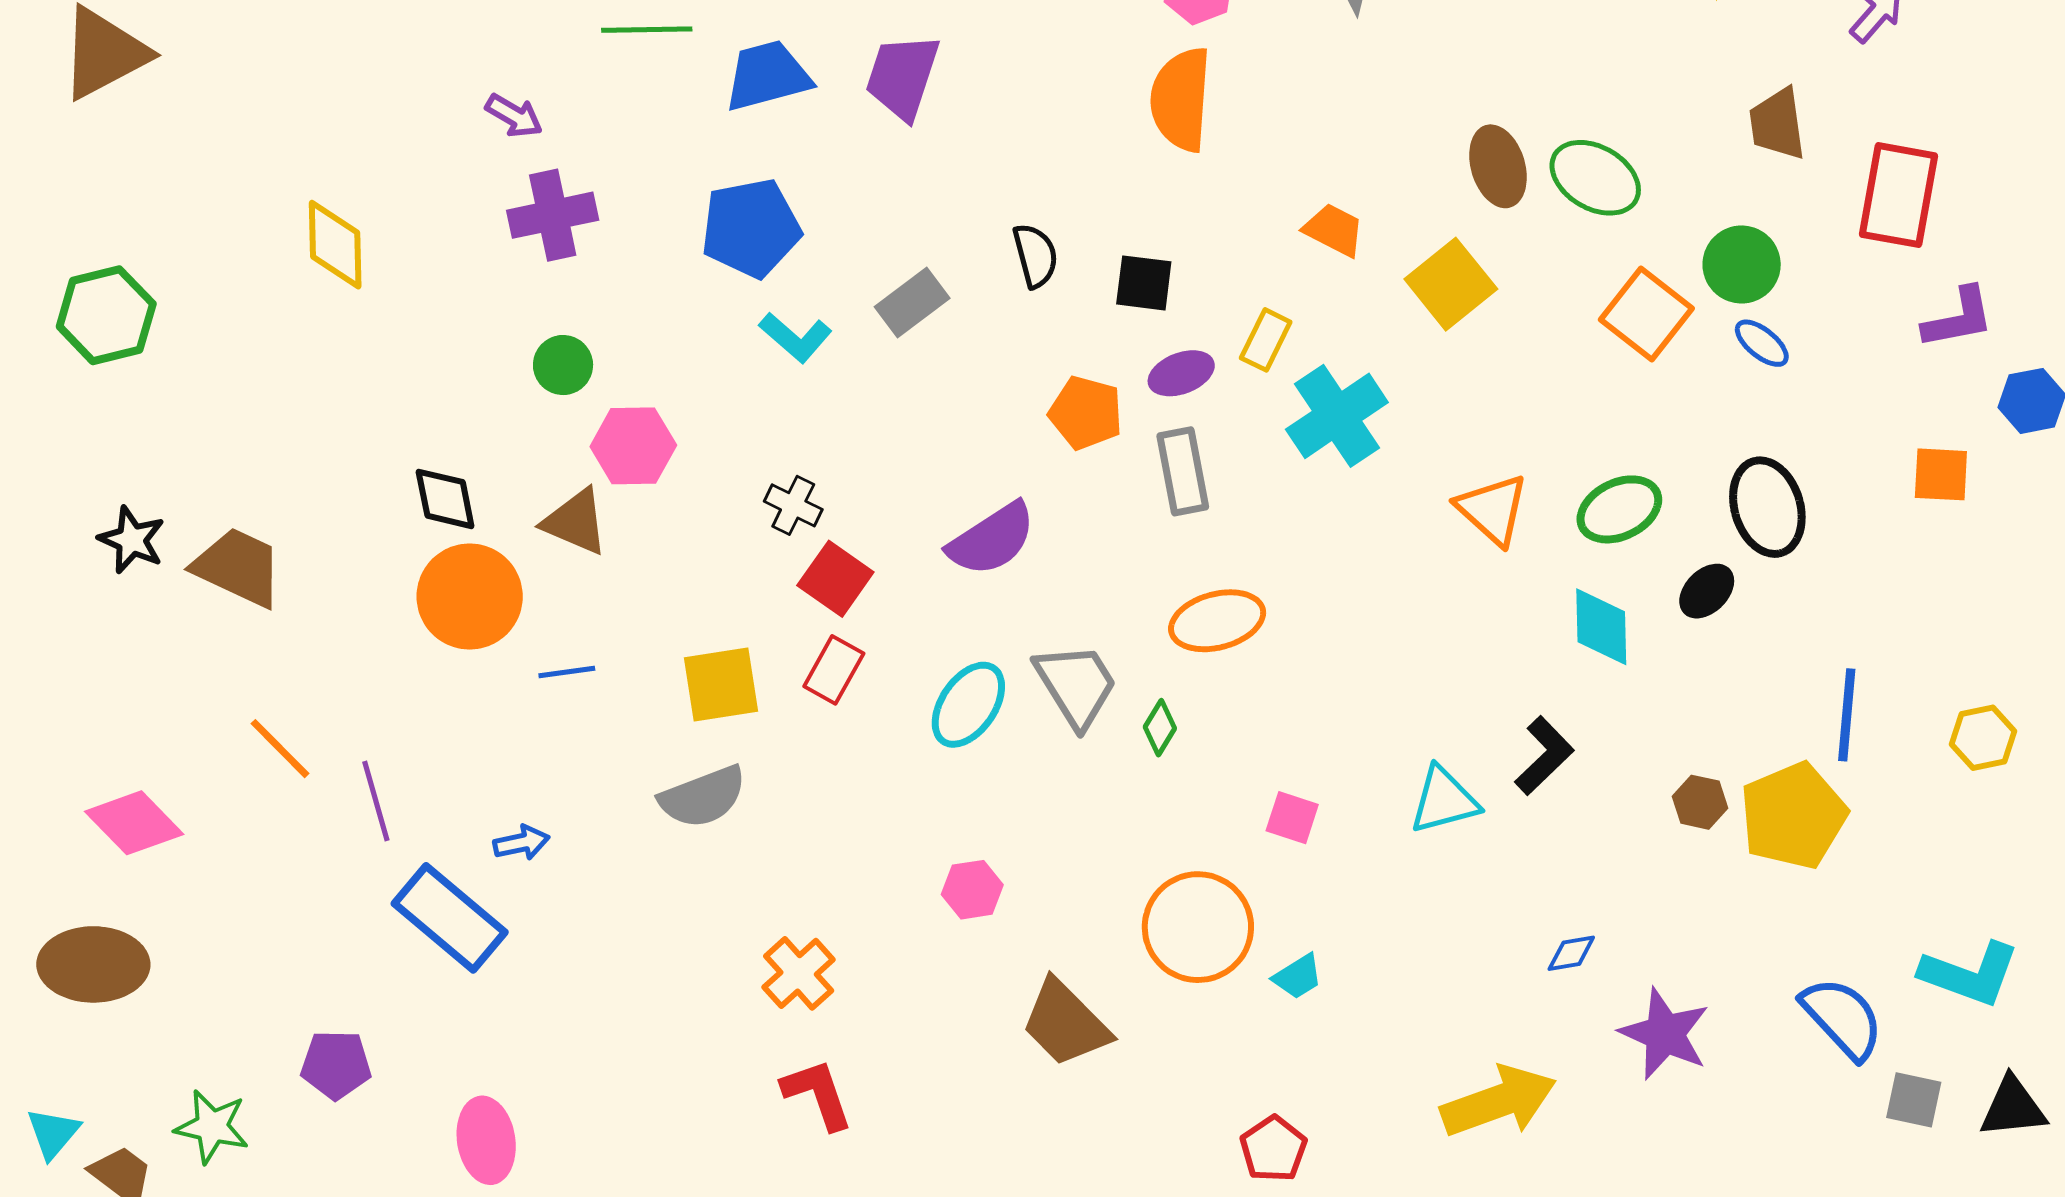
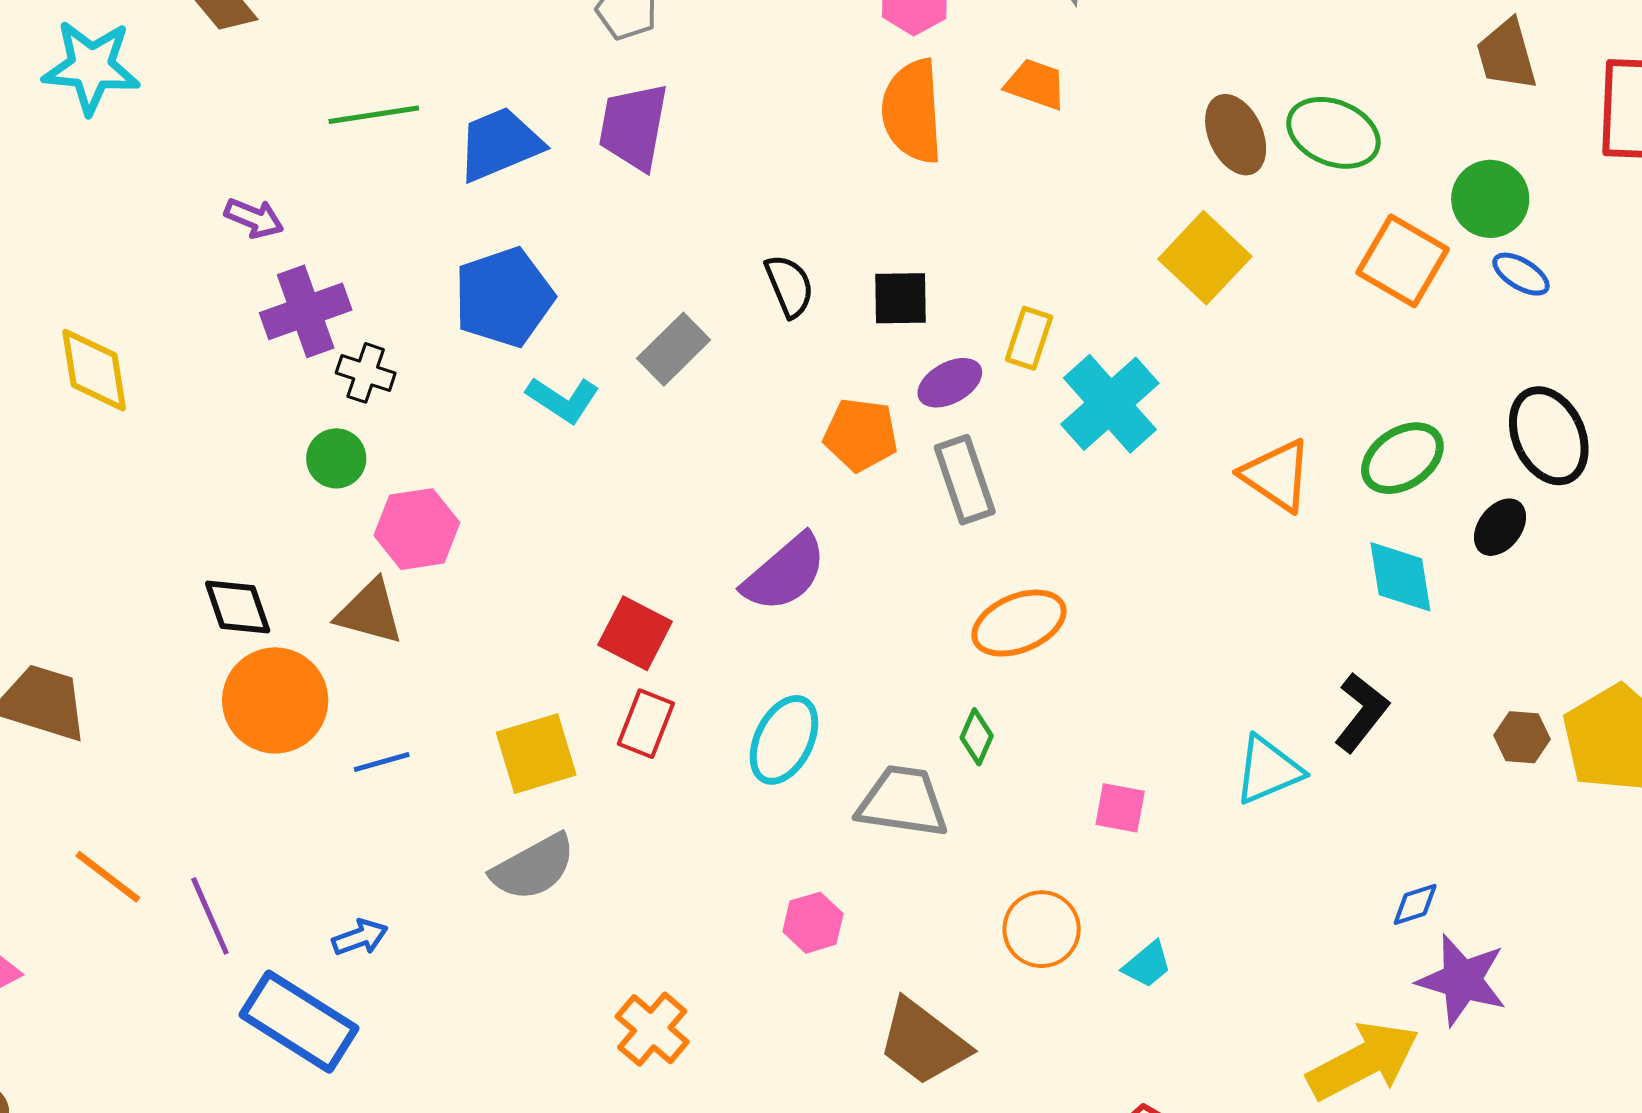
orange trapezoid: (1334, 230) -> (1036, 84), moved
black cross: (793, 505) -> (366, 373), moved
gray trapezoid: (1076, 685) -> (903, 802), moved, turned -42
orange circle: (1198, 927) -> (1042, 929), size x0.7
purple star: (1665, 1034) -> (1462, 980), moved

